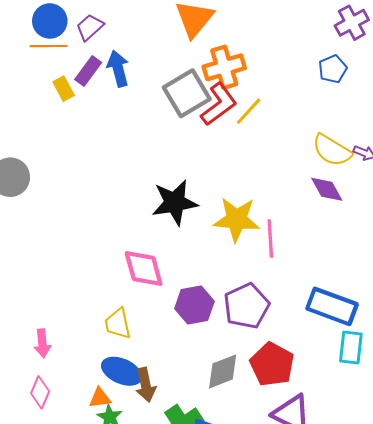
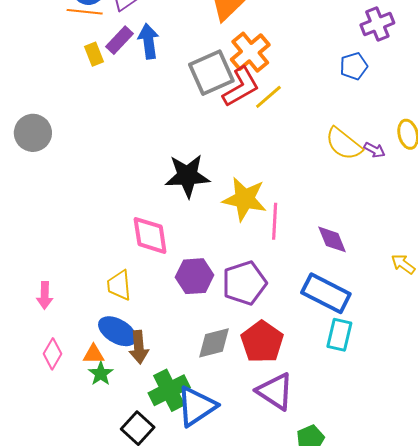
orange cross: (224, 67) -> (250, 52), turned -30
purple diamond: (327, 189) -> (332, 239), moved
pink diamond: (40, 392) -> (52, 354), moved

